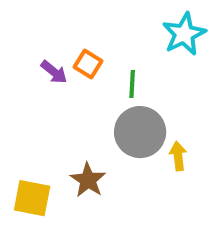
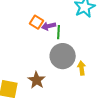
purple arrow: (54, 72) -> (49, 26), moved, turned 128

